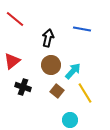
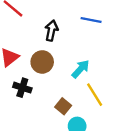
brown circle: (51, 65) -> (42, 62), moved
brown square: (57, 91) -> (63, 106), moved

